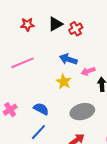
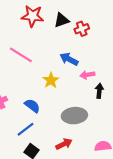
red star: (27, 25) -> (32, 16), size x1.5
pink line: (23, 63) -> (21, 55), turned 45
yellow star: (64, 82) -> (51, 80), moved

